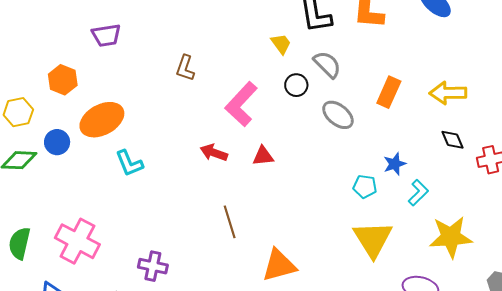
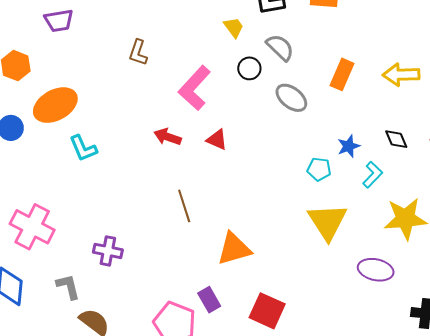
black diamond: (452, 140) -> (396, 139), moved
red triangle: (263, 156) -> (217, 140), turned 30

